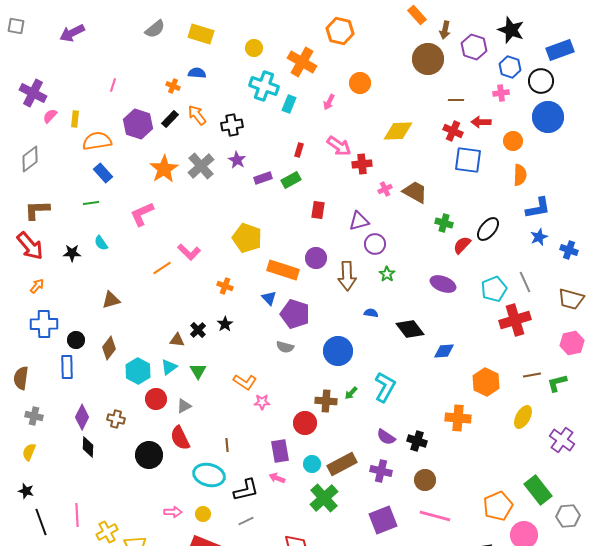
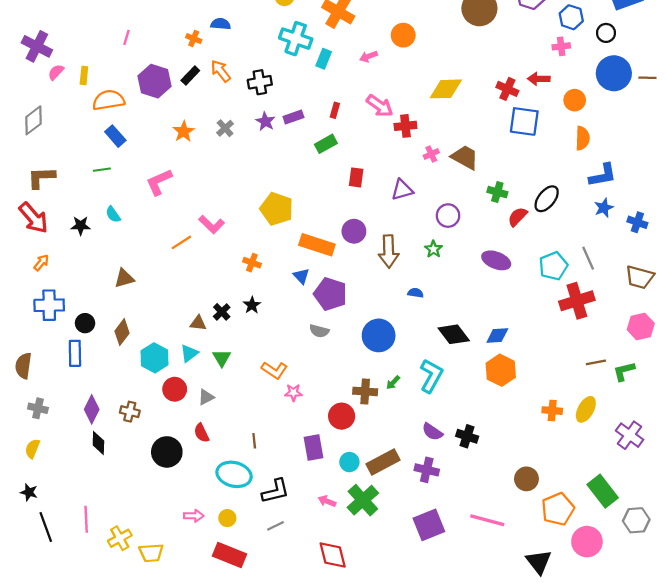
black circle: (541, 81) -> (606, 33), size x0.7
brown line: (456, 100) -> (647, 78), moved
pink arrow: (329, 102) -> (368, 56), turned 42
gray cross: (201, 166) -> (225, 128), size x0.6
orange star: (164, 169) -> (184, 132), size x0.7
purple rectangle: (263, 178) -> (293, 117), moved
purple circle: (375, 244) -> (448, 216), moved
black diamond: (410, 329) -> (454, 334), moved
orange hexagon: (486, 382) -> (501, 370), moved
orange cross: (458, 418) -> (552, 411), moved, size x0.7
red semicircle: (180, 438) -> (202, 433), size x0.7
pink arrow: (277, 478) -> (327, 501), moved
brown circle: (425, 480) -> (526, 479), moved

